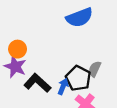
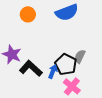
orange circle: (18, 49) -> (28, 14), moved

